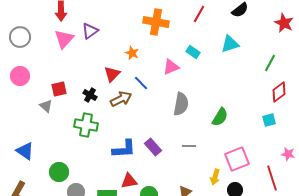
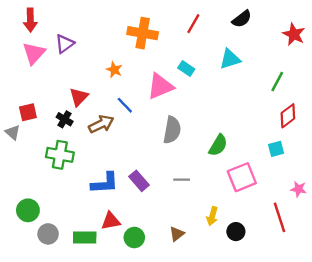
pink triangle: (171, 67) -> (160, 86), size x1.4
red triangle: (112, 74) -> (79, 97), moved
pink square: (237, 159) -> (242, 177), moved

